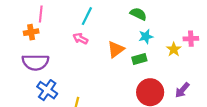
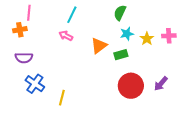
green semicircle: (138, 14) -> (120, 13), turned -91
yellow star: (174, 49) -> (147, 39), moved
purple semicircle: (35, 62) -> (24, 58), size x0.7

